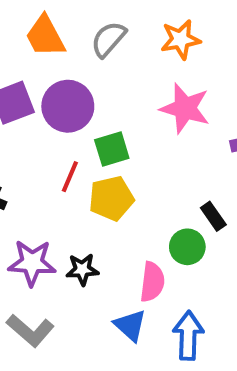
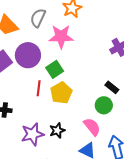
pink star: (185, 108) -> (61, 37), moved
pink semicircle: (152, 282) -> (92, 127), turned -30

